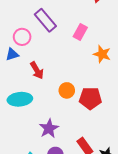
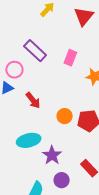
cyan ellipse: (20, 99) -> (29, 140), moved

